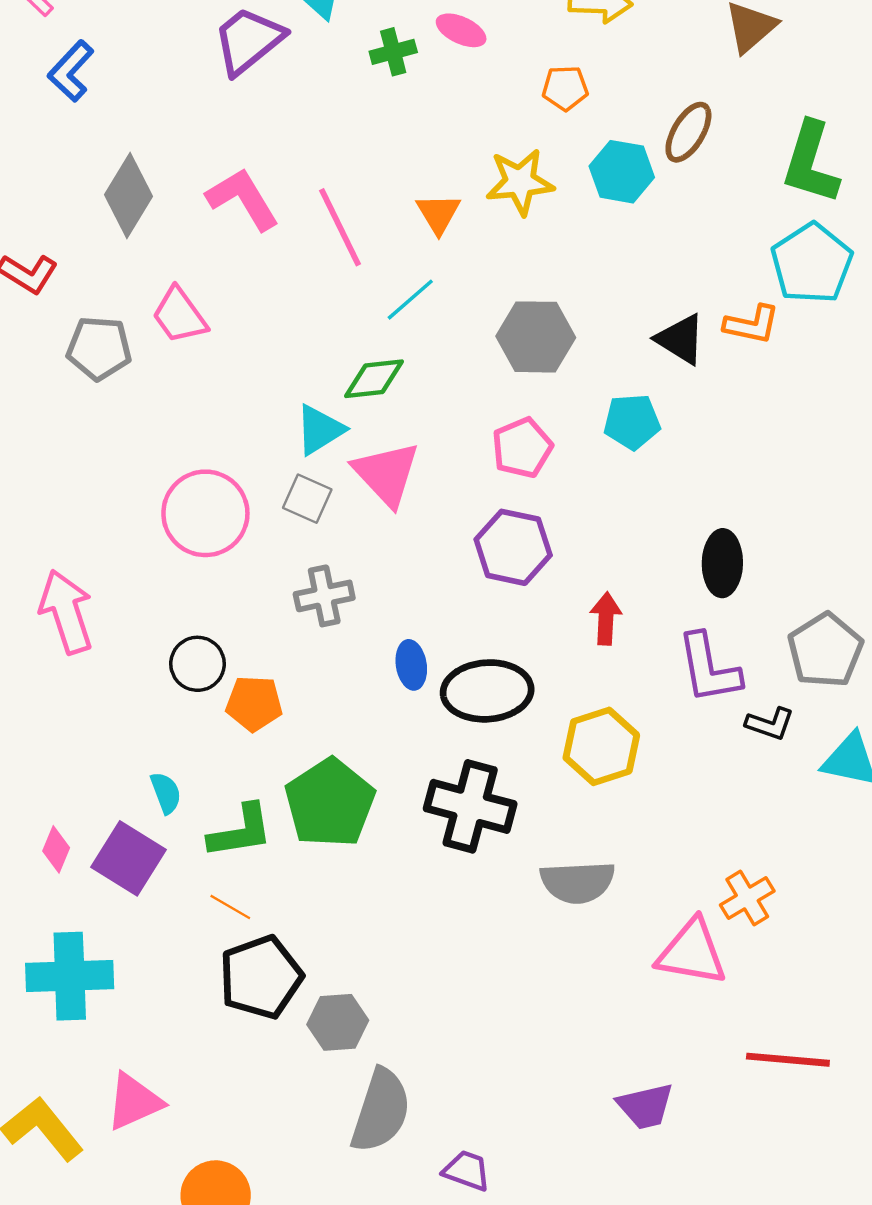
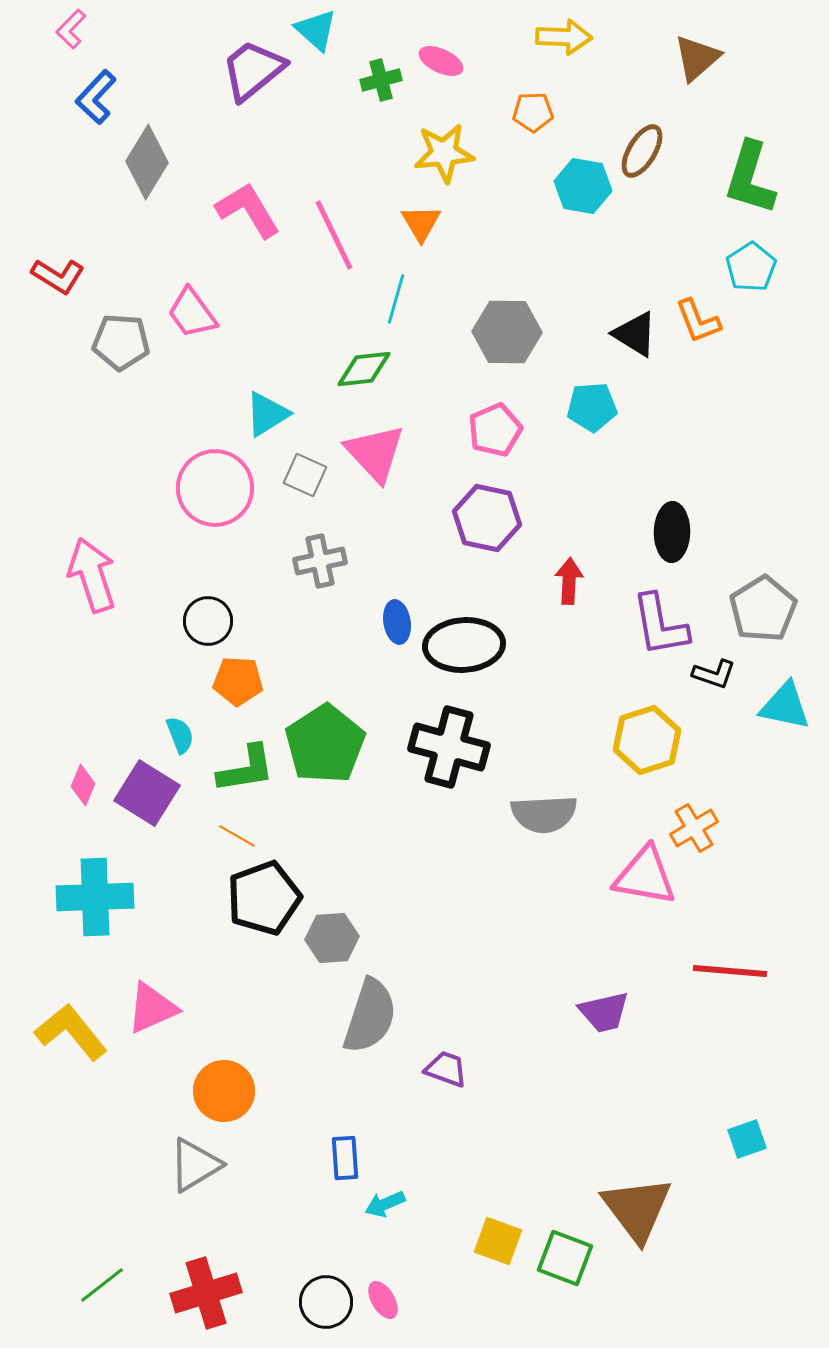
yellow star: (520, 182) -> (444, 153), moved
gray diamond: (128, 195) -> (147, 162), moved
cyan pentagon: (812, 263) -> (751, 267), size x0.7
cyan line: (410, 300) -> (396, 299), turned -33
orange L-shape: (752, 324) -> (698, 321), turned 57
cyan triangle: (320, 430) -> (267, 414), moved
orange pentagon: (254, 703) -> (238, 681), moved
yellow hexagon: (601, 746) -> (647, 740), moved

